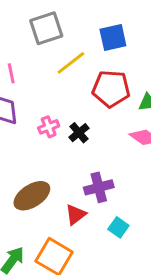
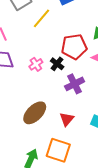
red pentagon: (111, 89) -> (74, 47), moved
purple cross: (99, 187) -> (75, 84), moved

